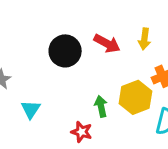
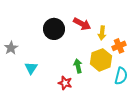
yellow arrow: (144, 39) -> (102, 33), moved

